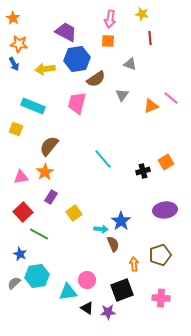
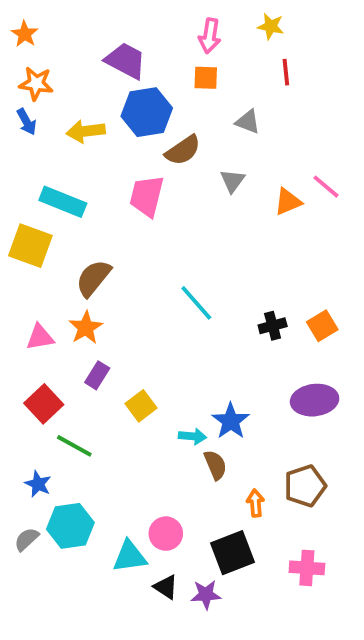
yellow square: (16, 129) -> (30, 246), size x1.6
orange square: (166, 162) -> (322, 326), moved

